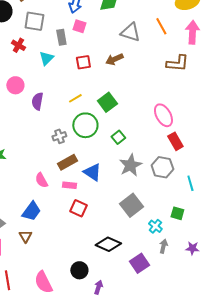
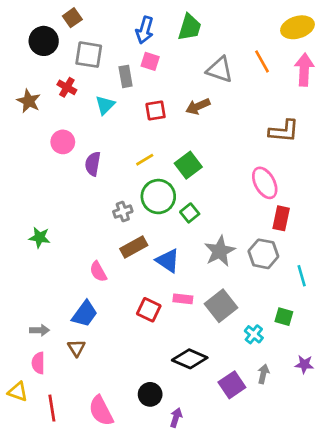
brown L-shape: (177, 63) -> (284, 131), moved
green square: (118, 137) -> (190, 213), moved
red rectangle: (175, 141) -> (281, 218), turned 42
pink rectangle: (69, 185) -> (183, 299), moved
gray arrow: (163, 246) -> (263, 374), moved

